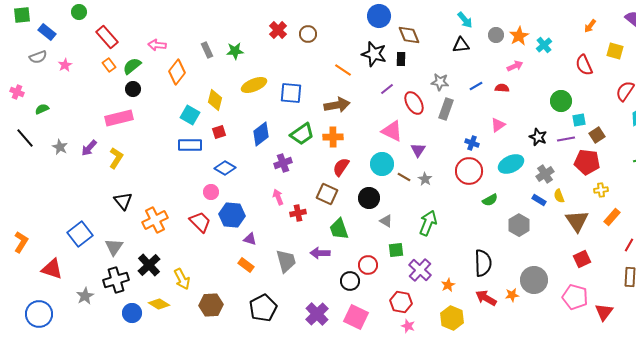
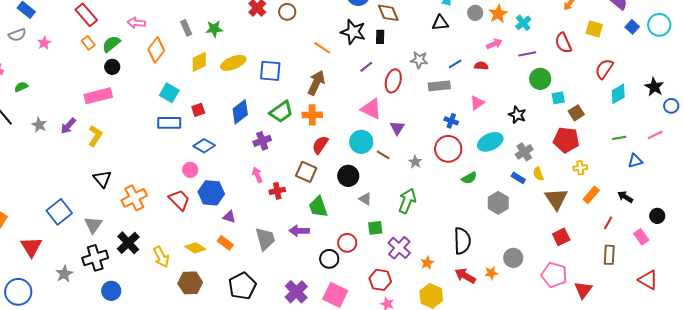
yellow diamond: (215, 100) -> (199, 62), moved, turned 50
red ellipse: (414, 103) -> (393, 81), turned 45
brown arrow: (337, 105) -> (316, 83), turned -55
gray rectangle: (446, 109) -> (439, 86), moved, turned 65
purple line: (566, 139) -> (527, 54), moved
gray star: (425, 179) -> (415, 162), moved
red triangle: (52, 269) -> (31, 247), turned 40
gray circle: (534, 280) -> (513, 258), size x0.7
yellow diamond: (159, 304) -> (195, 248), moved

